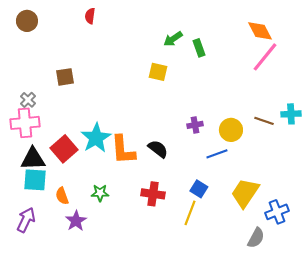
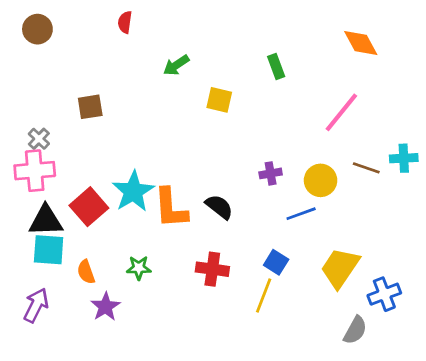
green arrow: (173, 39) -> (176, 65), moved
pink line: (265, 57) -> (341, 112), moved

